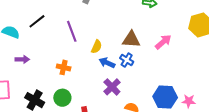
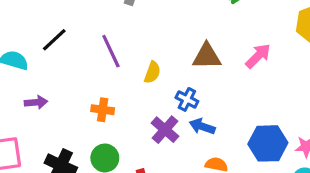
blue cross: (127, 60) -> (187, 99), moved
blue arrow: (107, 63) -> (202, 126), moved
purple cross: (112, 87) -> (165, 130), moved

